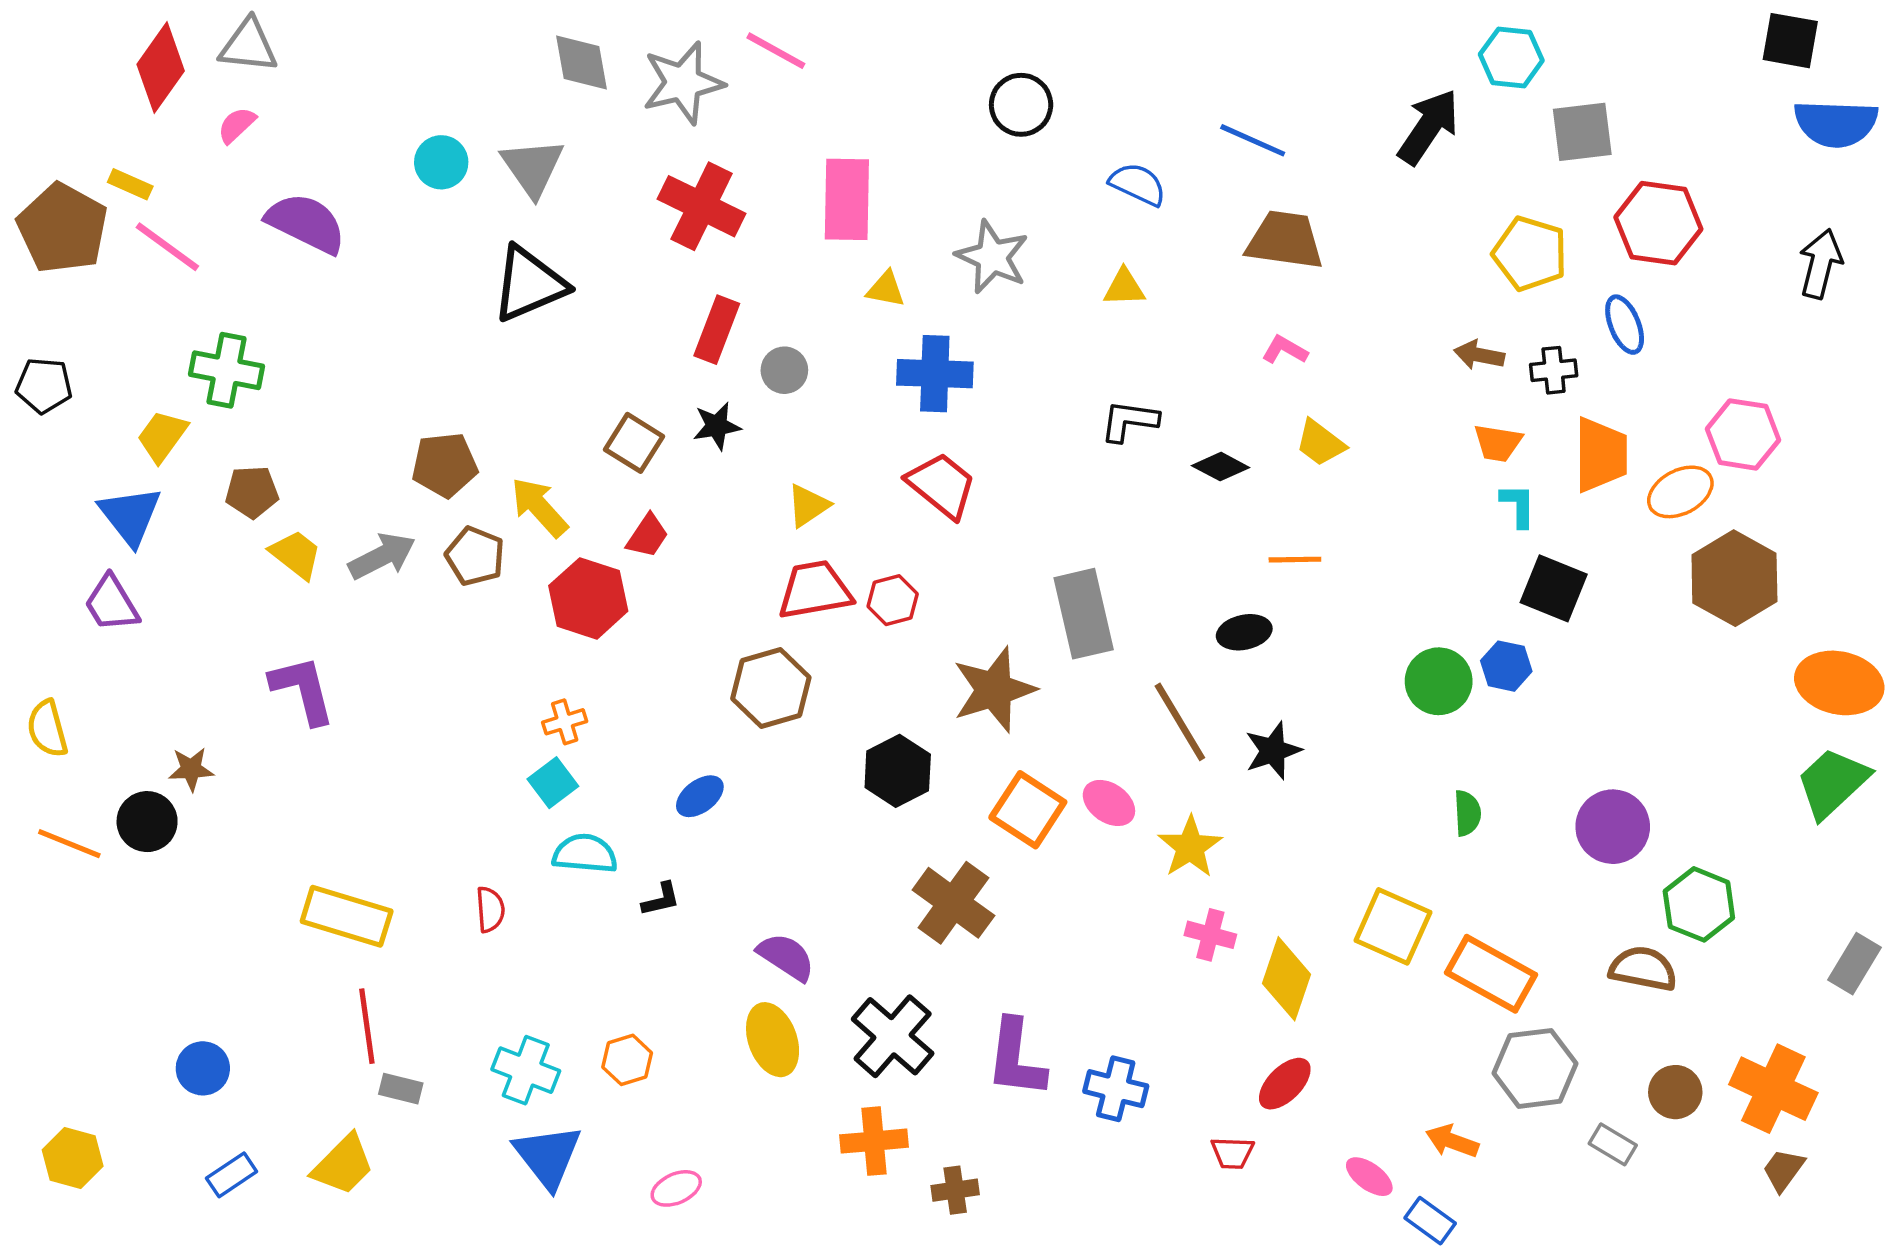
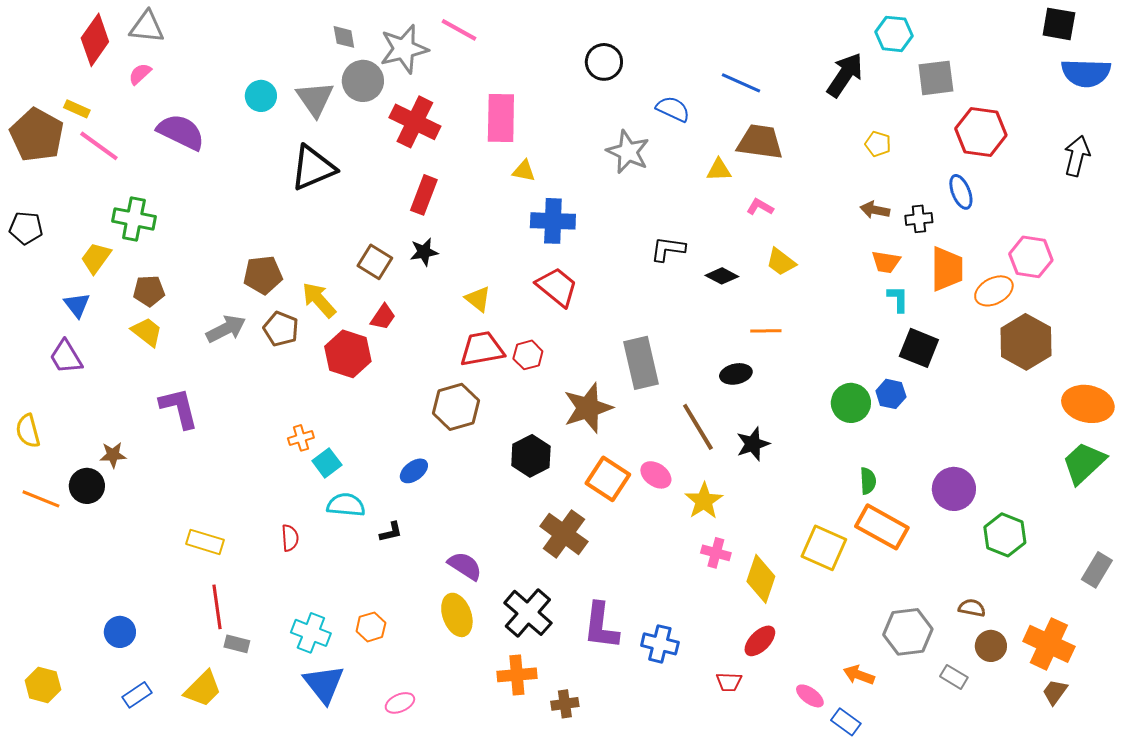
gray diamond: (582, 63) -> (344, 37), size x0.7
yellow pentagon: (1530, 254) -> (878, 144), moved, size x0.6
gray star: (992, 257) -> (628, 152), moved
yellow triangle: (1124, 287) -> (719, 170), moved
gray circle: (784, 370) -> (363, 81), moved, size x1.5
yellow triangle: (808, 505) -> (478, 299), turned -48
blue triangle: (130, 516) -> (77, 305), size x0.7
yellow trapezoid: (296, 554) -> (147, 332), moved
orange cross: (565, 722) -> (301, 438), moved
yellow rectangle: (347, 916) -> (205, 542), size x0.7
brown semicircle: (1643, 969) -> (972, 608), moved, size x0.7
orange rectangle: (1491, 974) -> (882, 527), moved

